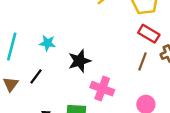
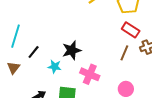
cyan star: (48, 43) -> (55, 67), moved
black line: (36, 76) -> (34, 52), moved

